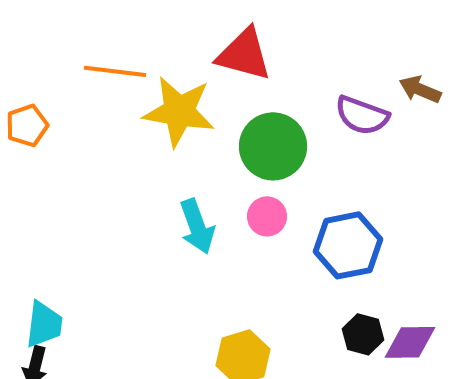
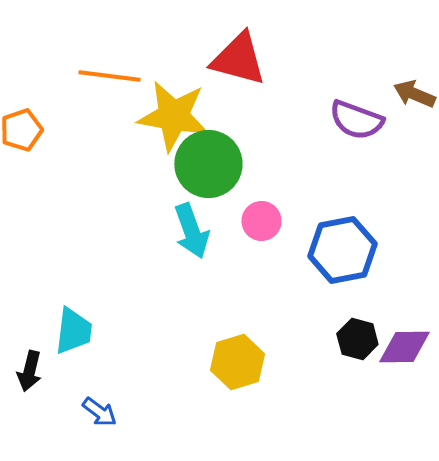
green circle: (273, 146) -> (208, 164), moved
cyan trapezoid: (44, 324) -> (73, 331), moved

